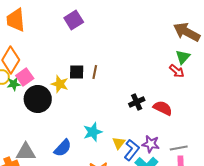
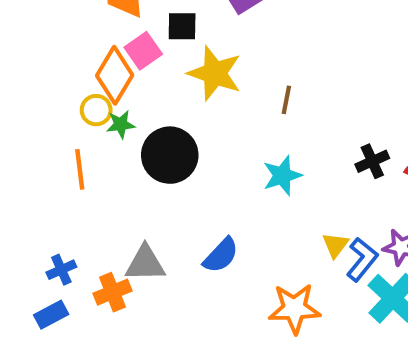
black square: (77, 72) -> (182, 26), moved
pink square: (25, 77) -> (143, 51), moved
yellow star: (60, 84) -> (215, 73), moved, size x1.5
cyan star: (93, 132) -> (282, 176), moved

